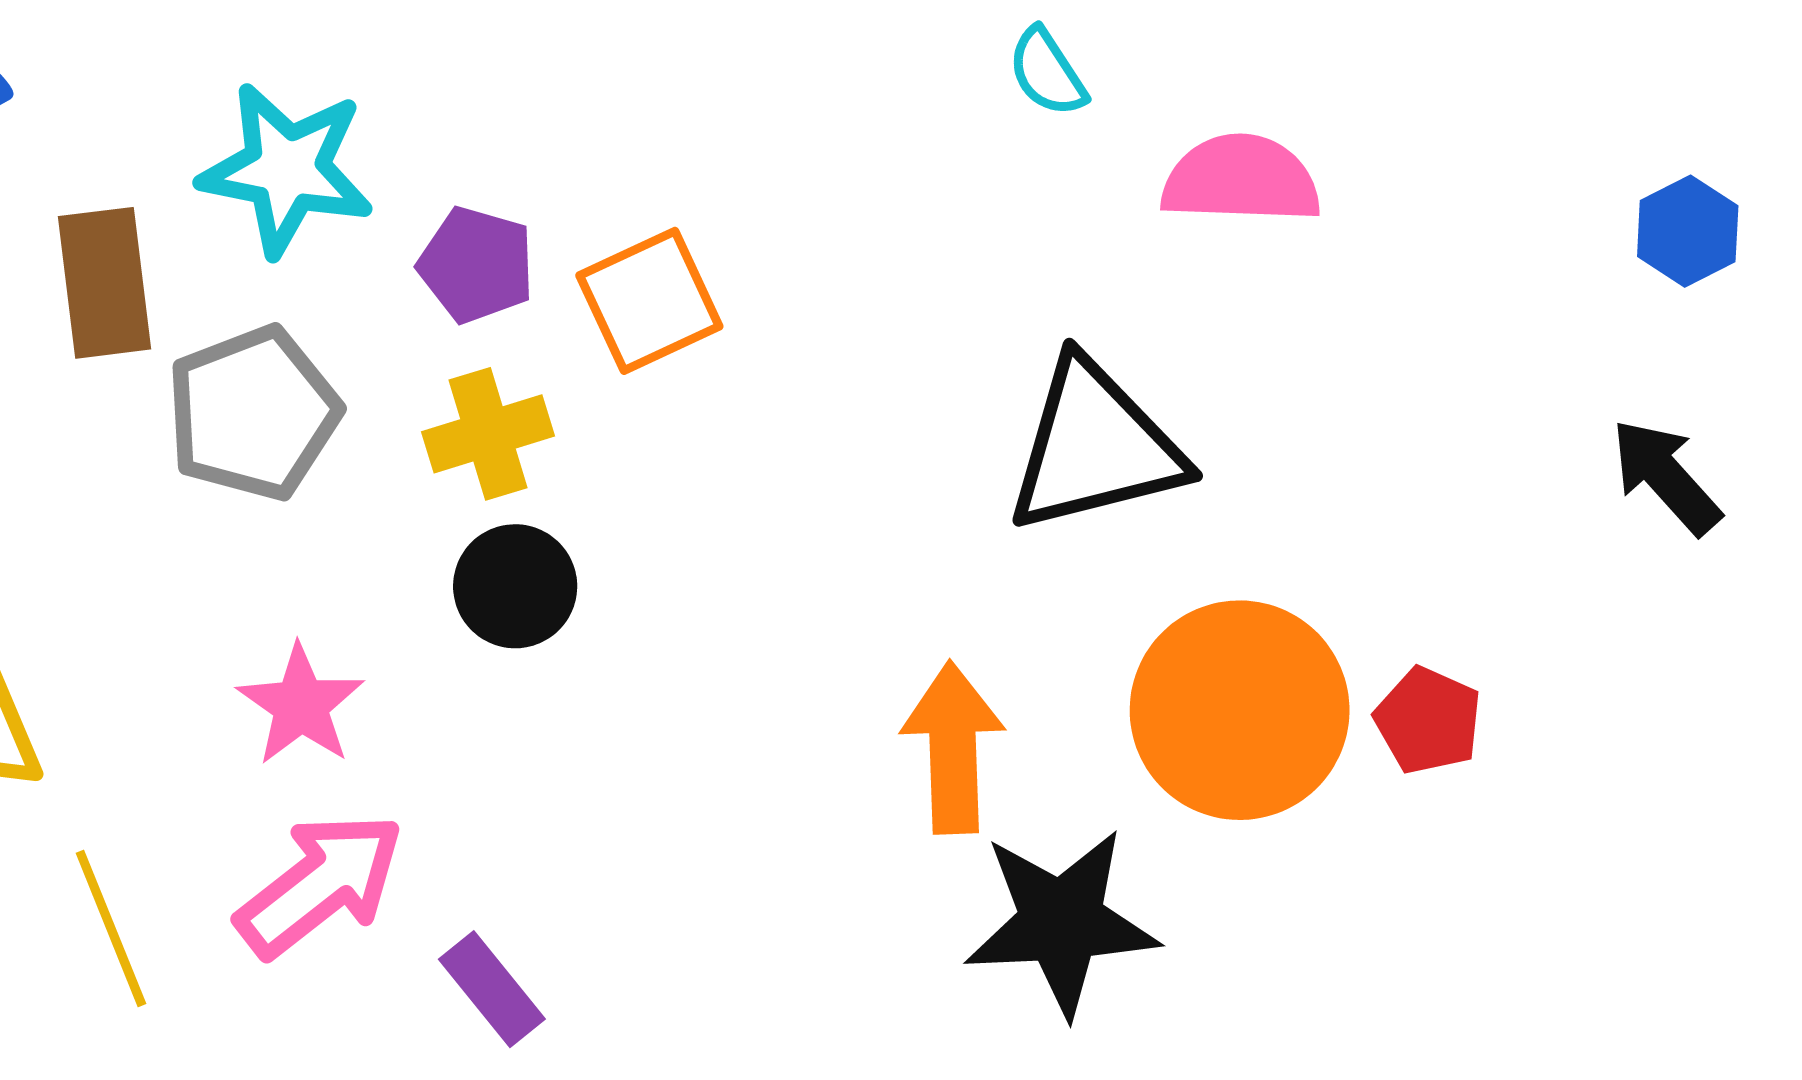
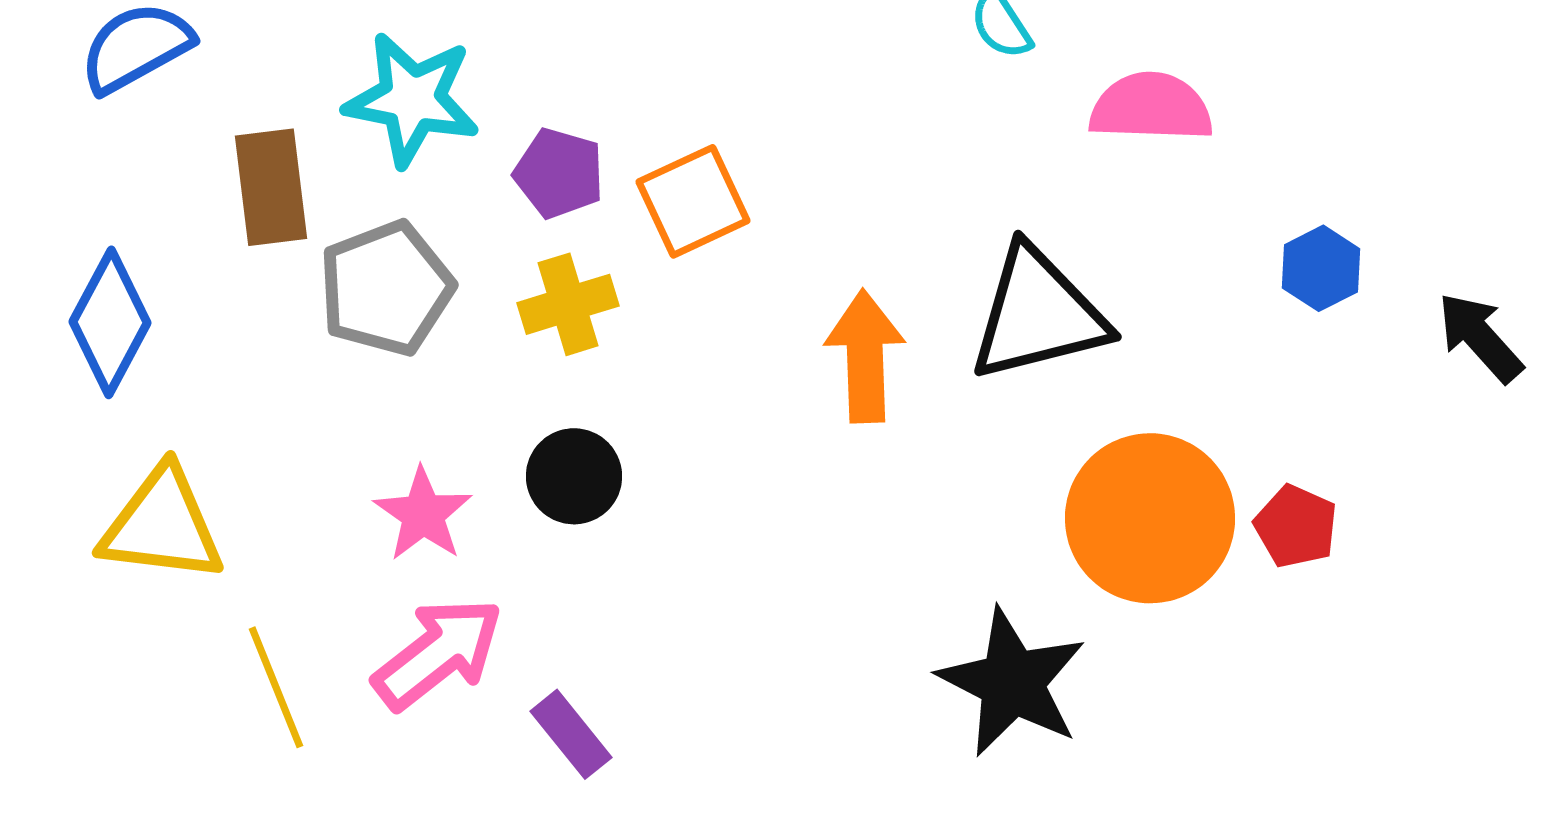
blue hexagon: (1688, 231) -> (1321, 268), moved
black circle: (515, 586) -> (574, 476), moved
orange arrow: (953, 748) -> (865, 356), moved
black star: (1061, 922) -> (1012, 682), turned 30

